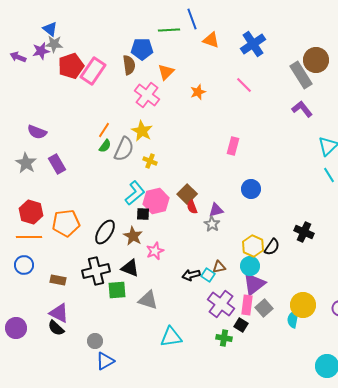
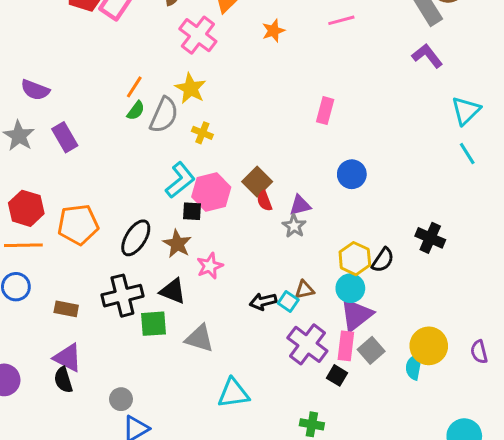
pink line: (244, 85) -> (341, 20), turned -60
black semicircle: (56, 328) -> (63, 380), turned 30
green cross: (224, 338) -> (312, 424), moved

